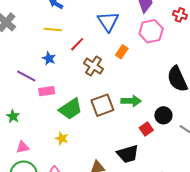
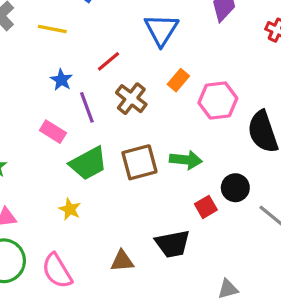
yellow line: (53, 30) -> (52, 29), moved
pink hexagon: (151, 31) -> (218, 100), moved
purple line: (26, 76) -> (87, 107), moved, turned 36
pink rectangle: (47, 91) -> (53, 132), turned 35

